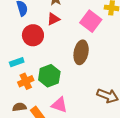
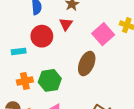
red triangle: (53, 19) -> (66, 24), turned -40
cyan rectangle: (17, 62) -> (19, 51), moved

